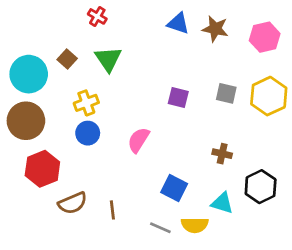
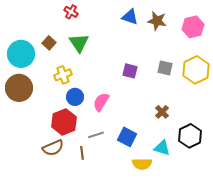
blue circle: (88, 133) -> (75, 97), moved
brown cross: (222, 154) -> (162, 112), turned 32
red hexagon: (42, 169) -> (64, 122), moved
gray line: (160, 228) -> (96, 135), moved, turned -42

